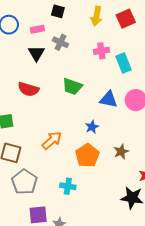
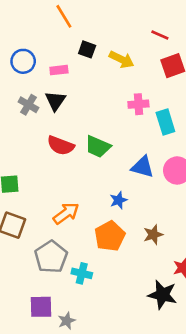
yellow arrow: (96, 16) -> (122, 59), moved, turned -78
gray cross: (61, 42) -> (28, 105), moved
red semicircle: (28, 89) -> (61, 146), moved
gray pentagon: (24, 182) -> (51, 257), moved

